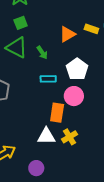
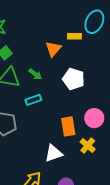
cyan rectangle: (48, 79) -> (33, 100), moved
pink circle: (74, 96) -> (94, 118), moved
white triangle: (46, 136) -> (53, 153), moved

